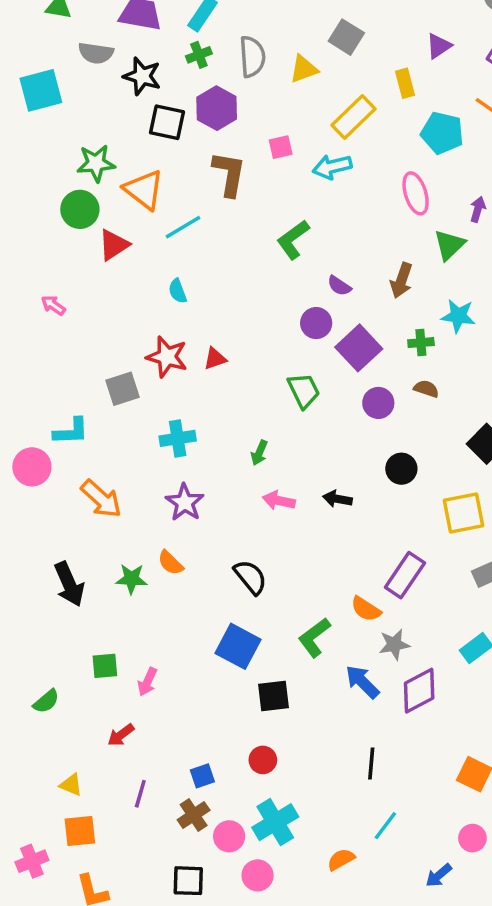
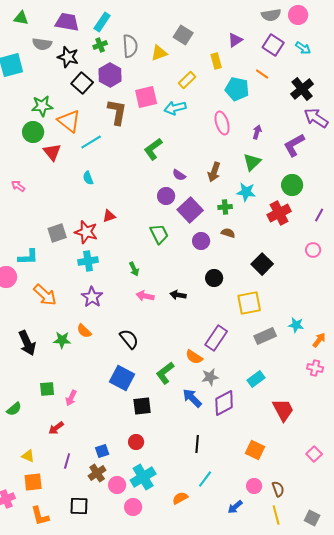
yellow rectangle: (353, 117) -> (187, 80), size x0.7
black square: (167, 122) -> (82, 83), turned 30
pink square: (281, 147) -> (146, 97), size x1.6
red triangle: (114, 245) -> (52, 152), turned -36
green triangle: (449, 245) -> (252, 162), moved
red star: (167, 357) -> (86, 232), moved
green arrow: (259, 453) -> (134, 269), turned -48
black square: (188, 881) -> (79, 506), moved

